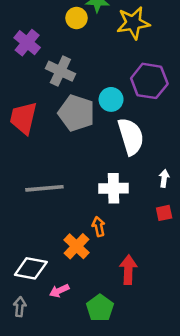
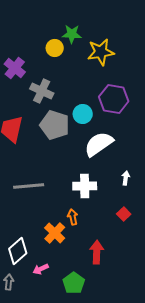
white semicircle: (131, 136) -> (99, 144), turned -108
red square: (164, 213) -> (124, 214), moved, turned -32
white diamond: (31, 268) -> (18, 251), turned -52

